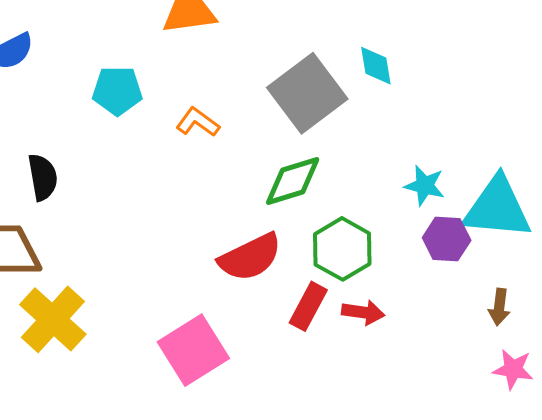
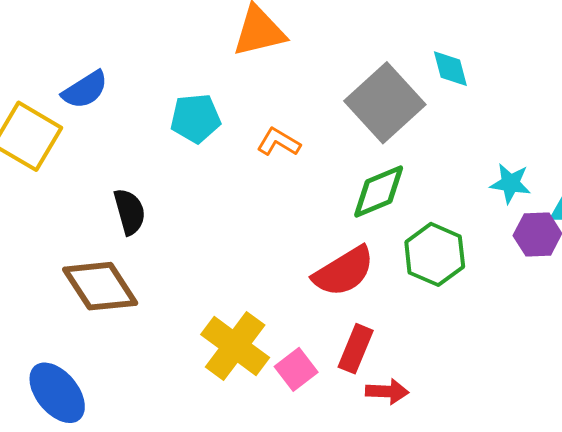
red rectangle: (308, 306) -> (356, 349), moved
red arrow: (363, 312) -> (387, 391), moved
yellow cross: (53, 319) -> (235, 346), moved
pink square: (193, 350) -> (296, 369), size x0.6

